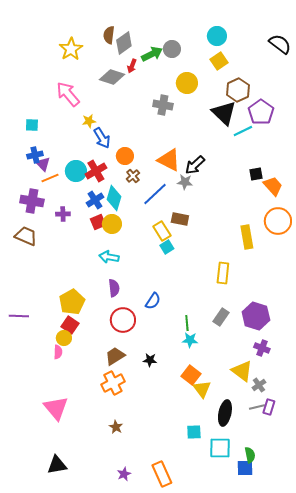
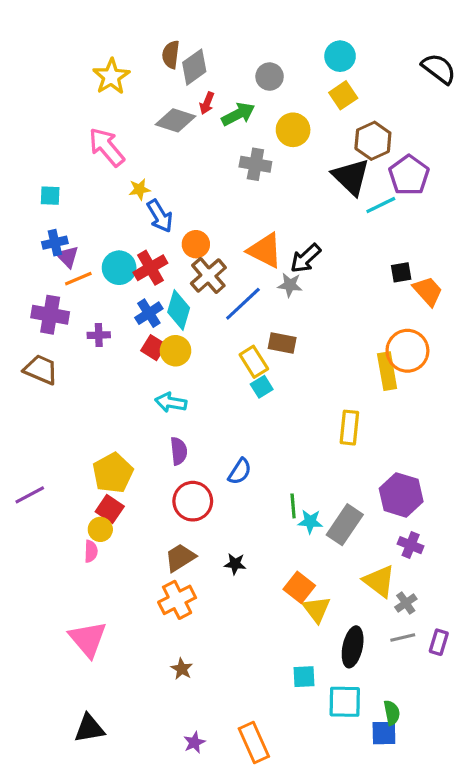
green arrow: (152, 54) -> (238, 114), moved
brown cross: (133, 176) -> (208, 276), size x1.6
orange circle: (278, 221) -> (407, 351), moved
red square: (98, 222) -> (154, 348), turned -35
purple line: (19, 316) -> (30, 495), turned -30
gray rectangle: (221, 317) -> (345, 525), moved, size x1.4
cyan star: (190, 340) -> (310, 522), moved
purple rectangle: (269, 407) -> (439, 642), moved

